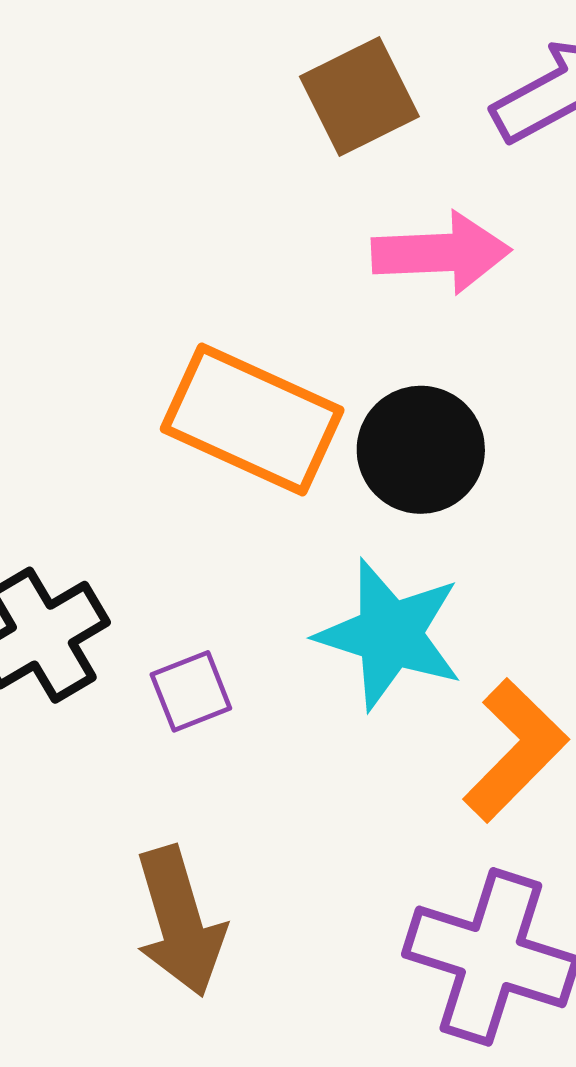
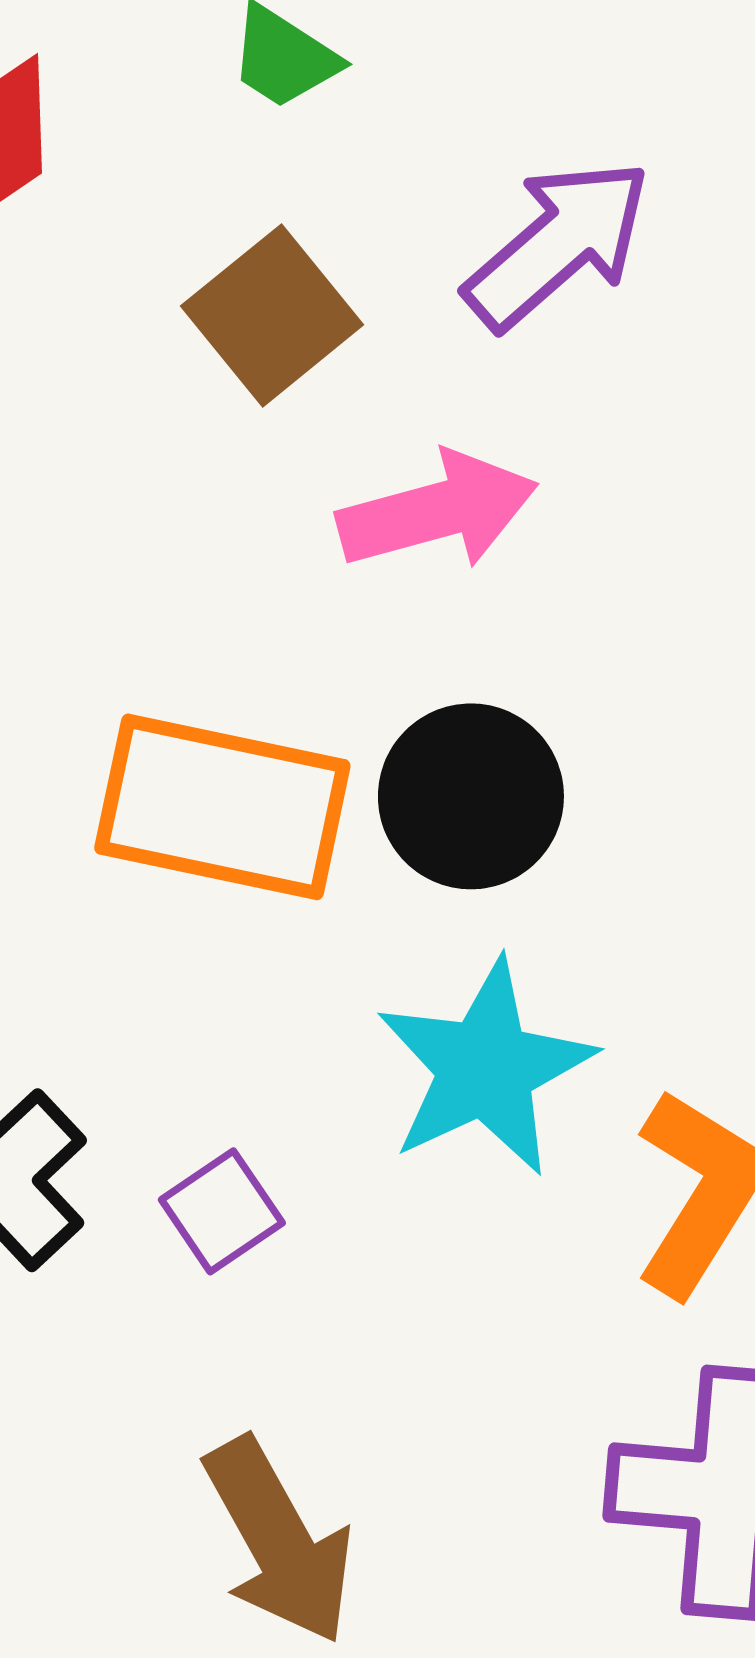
cyan star: (390, 634) -> (485, 1068), turned -30

